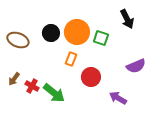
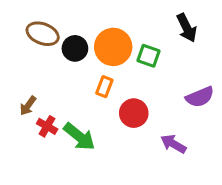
brown ellipse: (18, 40) -> (43, 34), moved
brown arrow: (14, 79) -> (28, 106), moved

